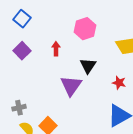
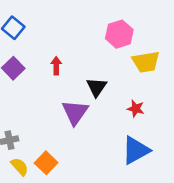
pink hexagon: (85, 29) -> (119, 34), moved

